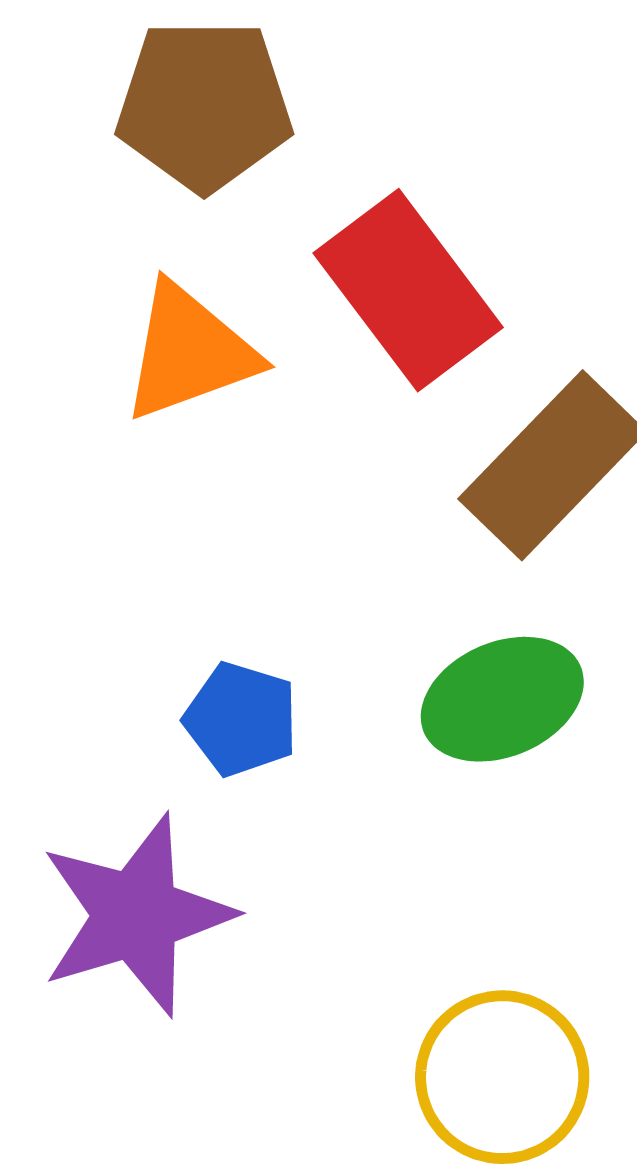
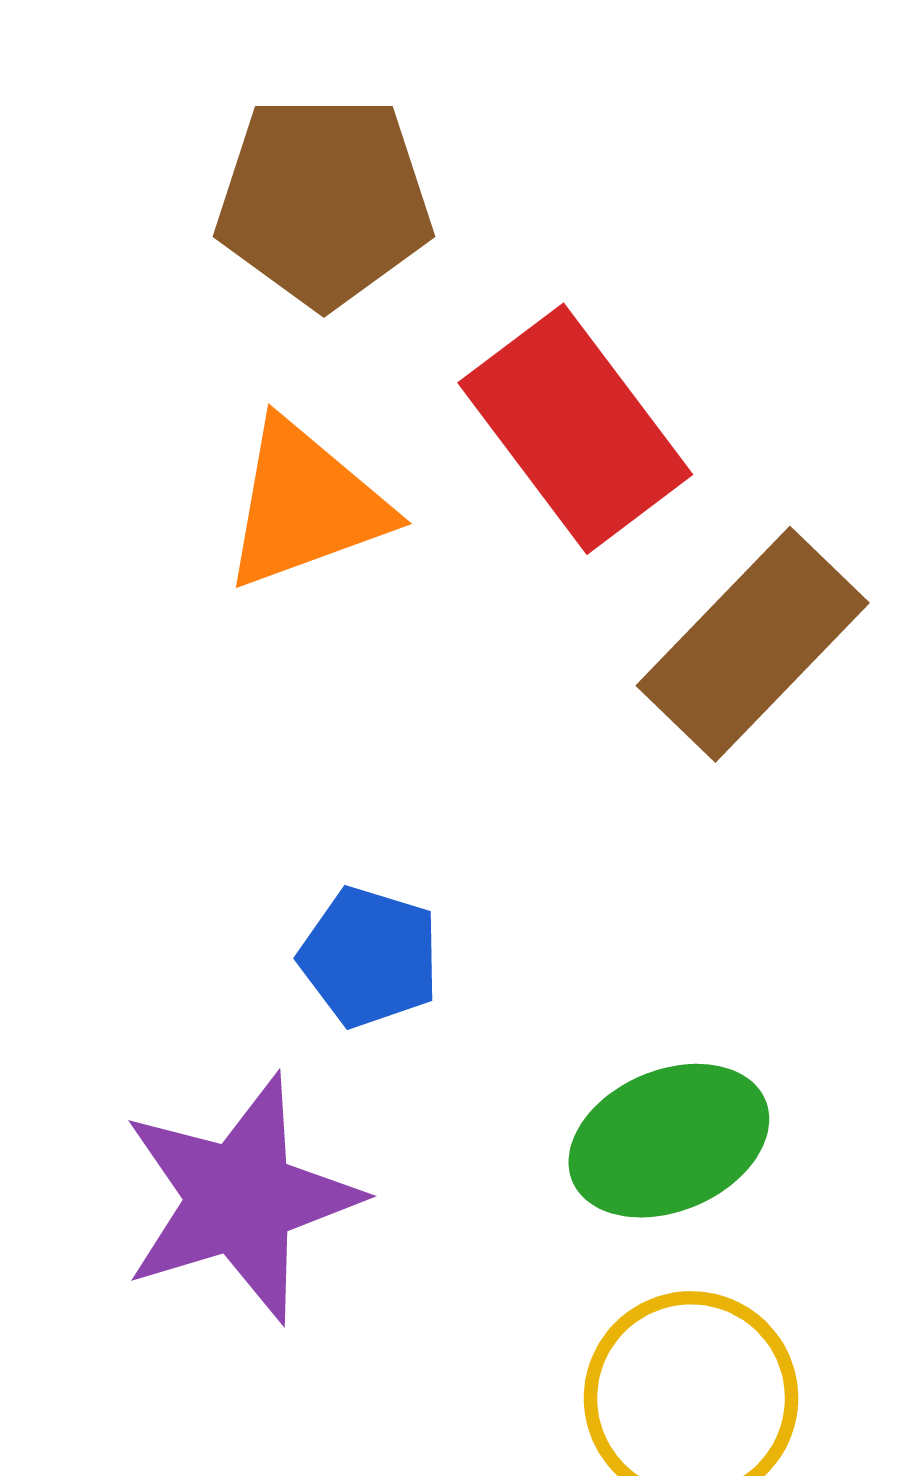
green ellipse: (502, 699) -> (669, 1141), moved

